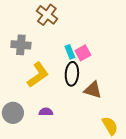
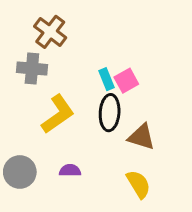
brown cross: (47, 15) -> (50, 32), moved
yellow semicircle: (110, 126) -> (138, 184), moved

